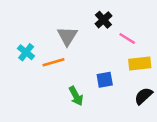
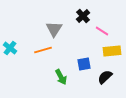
cyan cross: (26, 52) -> (10, 48), moved
black semicircle: (143, 96) -> (105, 77), moved

